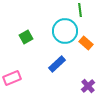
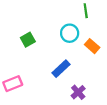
cyan circle: (65, 31) -> (70, 33), size x0.7
purple cross: (88, 86) -> (78, 92), moved

